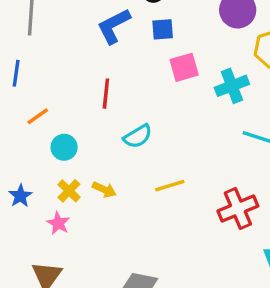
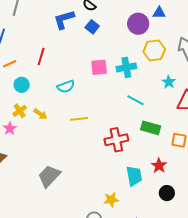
blue square: (163, 29) -> (92, 27), turned 32
pink square: (184, 67) -> (99, 67), moved
red line: (106, 94) -> (41, 56), moved

